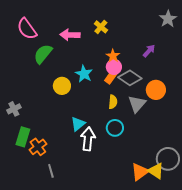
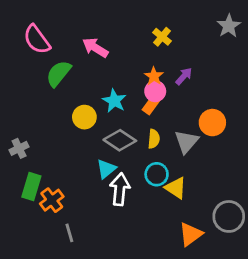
yellow cross: (101, 27) -> (162, 37), moved
pink arrow: (70, 35) -> (95, 48), turned 30
purple arrow: (149, 51) -> (184, 76), moved
gray diamond: (130, 78) -> (120, 140), moved
yellow triangle: (156, 171) -> (176, 188), moved

